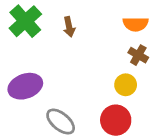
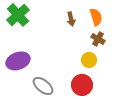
orange semicircle: (135, 24) -> (96, 17), turned -108
brown arrow: (69, 27) -> (71, 19), moved

